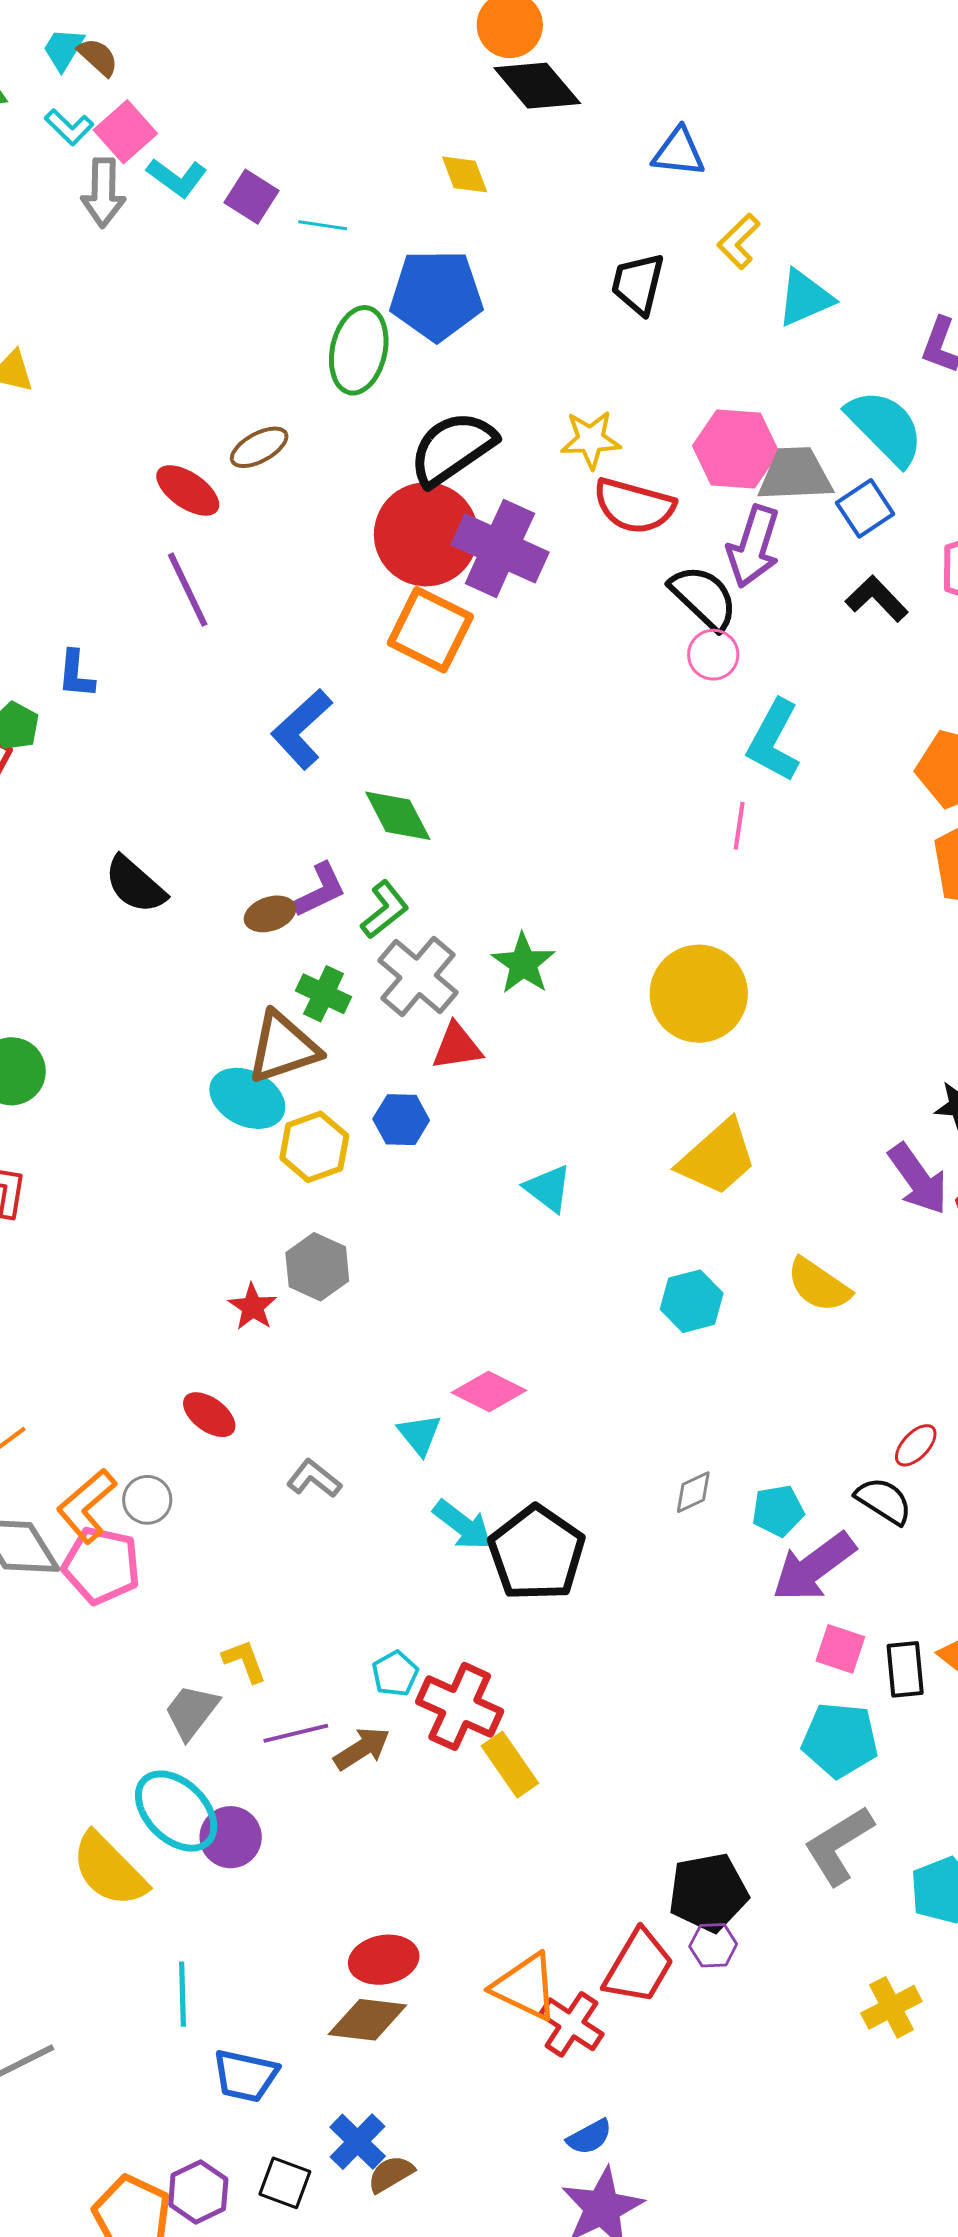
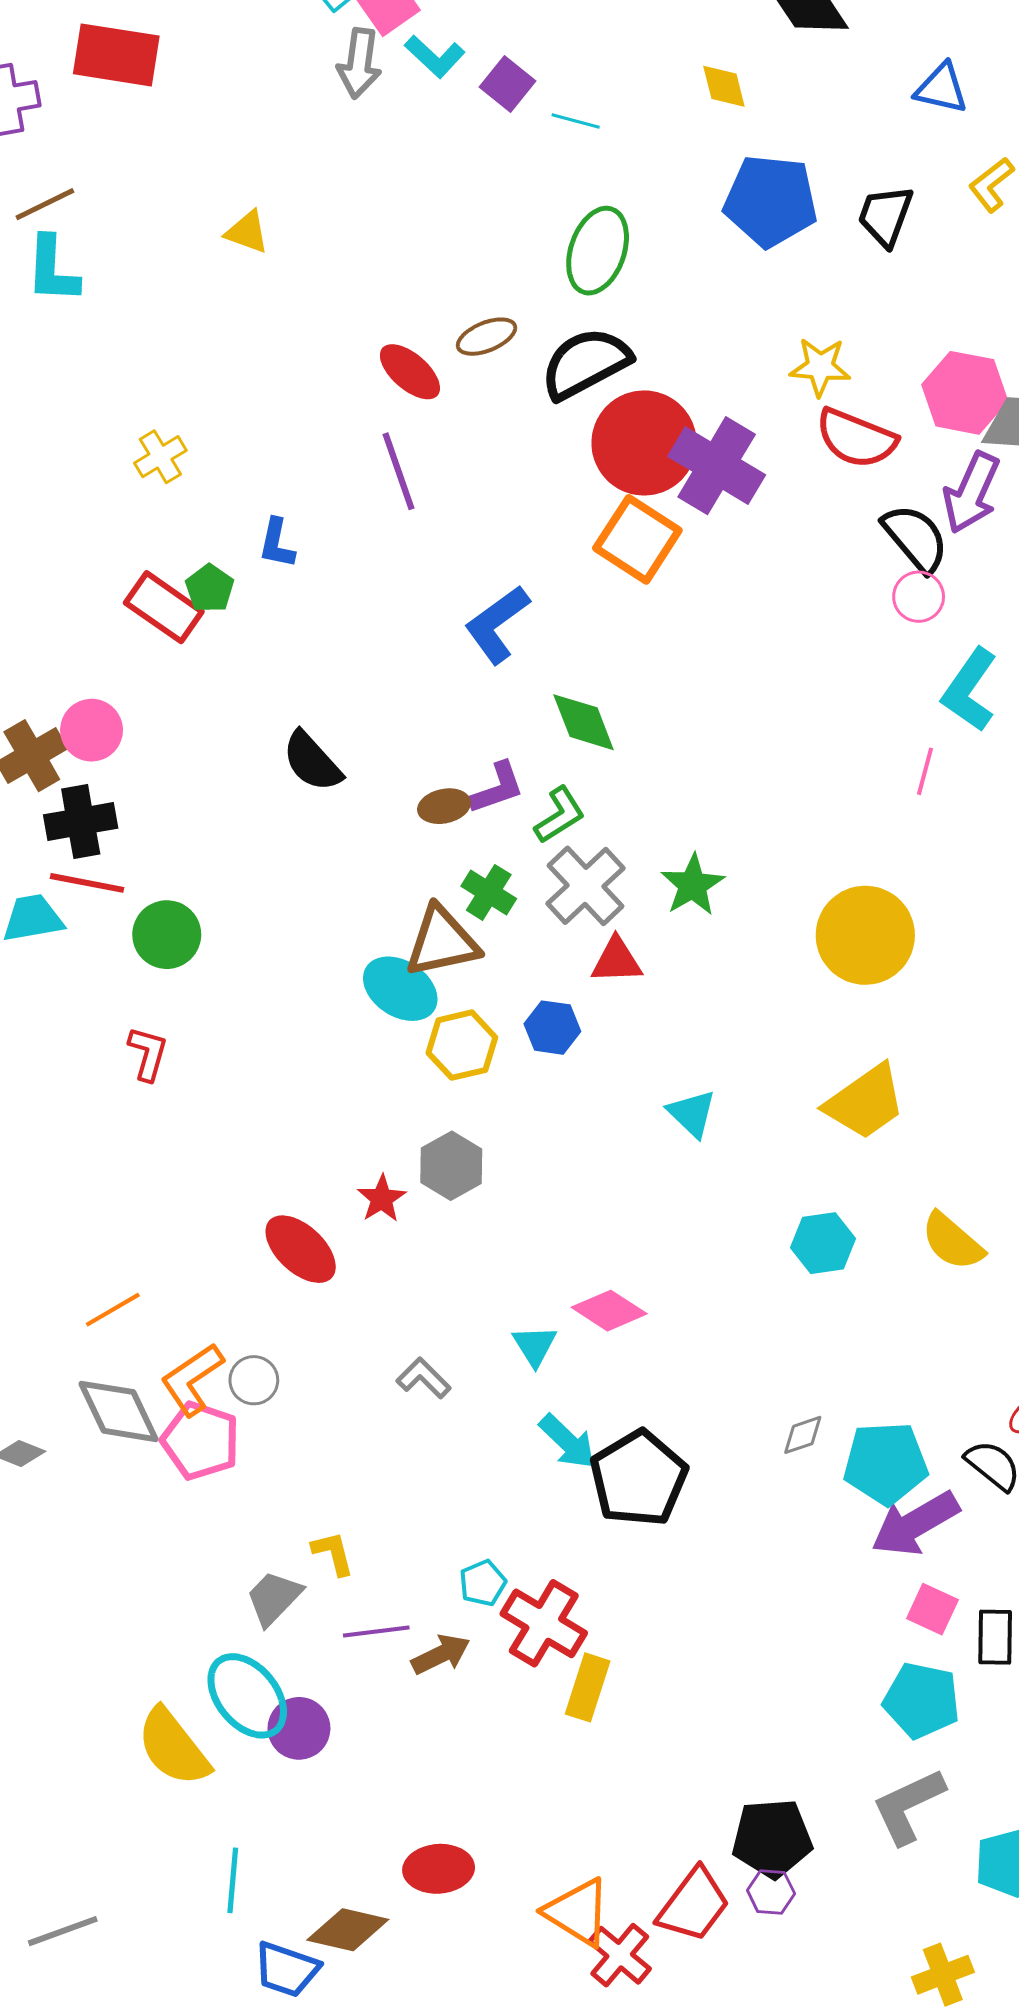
blue pentagon: (436, 295) -> (771, 201), moved
black semicircle: (452, 448) -> (586, 363), moved
red ellipse: (209, 1415) -> (301, 1249), moved, size x1.4
cyan pentagon: (778, 1511) -> (886, 1463), size x1.6
yellow rectangle: (510, 1765) -> (588, 1687), turned 46
brown diamond: (367, 2020) -> (348, 1930), moved

